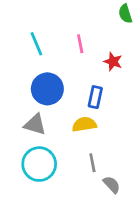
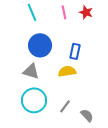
red star: (113, 62) -> (86, 12), moved
gray line: (92, 163) -> (65, 106), moved, turned 48

